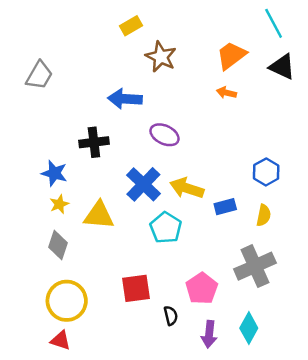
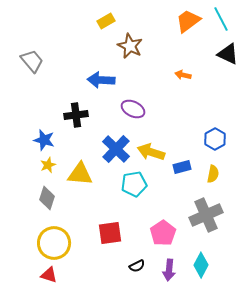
orange trapezoid: (231, 56) -> (188, 21), moved
gray trapezoid: (39, 75) -> (32, 61), turned -70
cyan pentagon: (166, 228) -> (134, 184), turned 30
black semicircle: (171, 316) -> (137, 266), moved, turned 77

